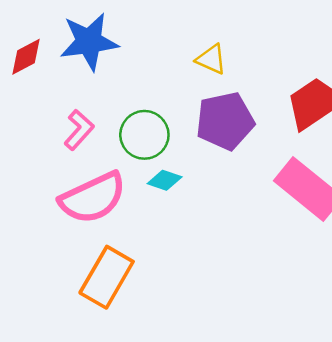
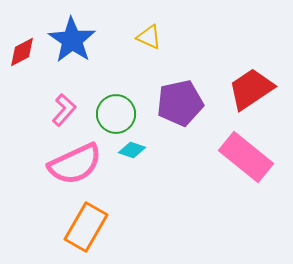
blue star: (89, 42) -> (72, 40), turned -30
yellow triangle: (211, 59) -> (149, 37), moved

